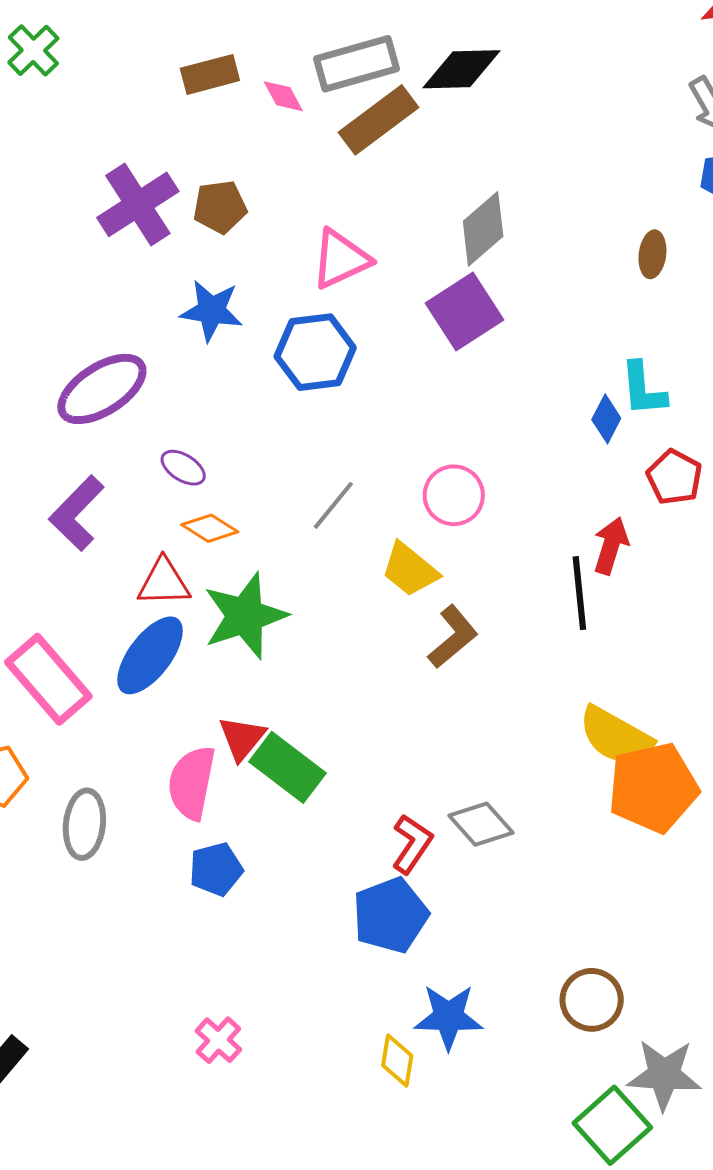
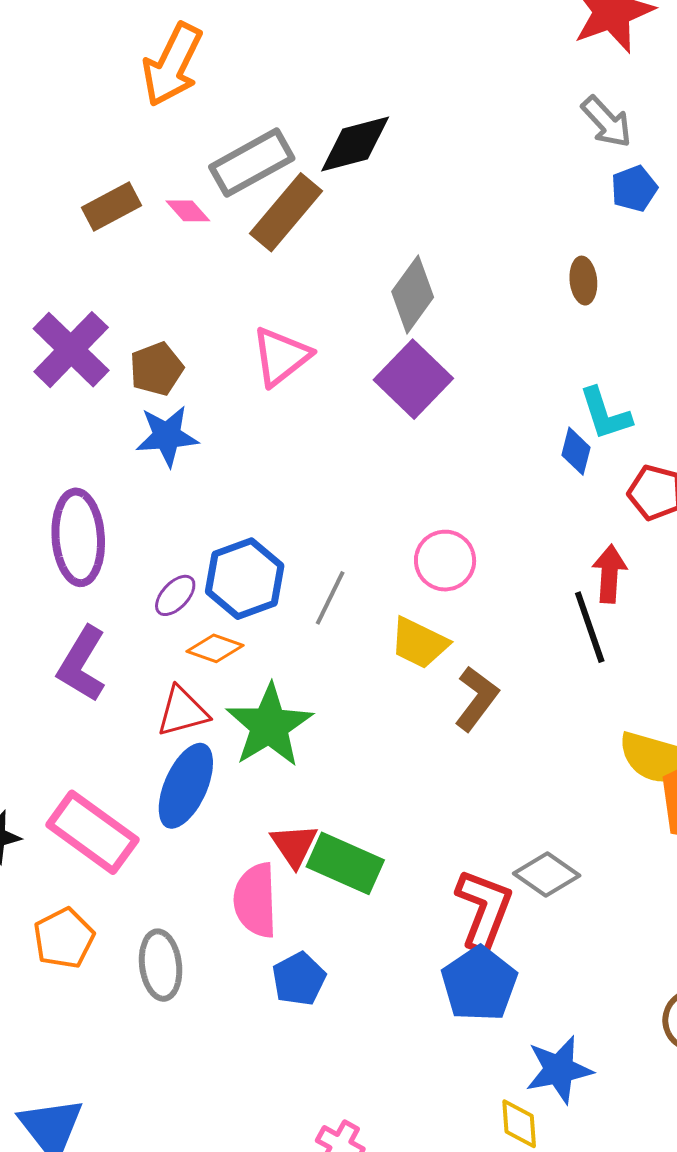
brown pentagon: (220, 207) -> (157, 369), moved
blue hexagon: (315, 352) -> (245, 579), moved
purple ellipse: (102, 389) -> (78, 537), turned -48
purple ellipse: (183, 468) -> (175, 595), turned -66
red L-shape: (412, 844) -> (484, 910), size x1.4

